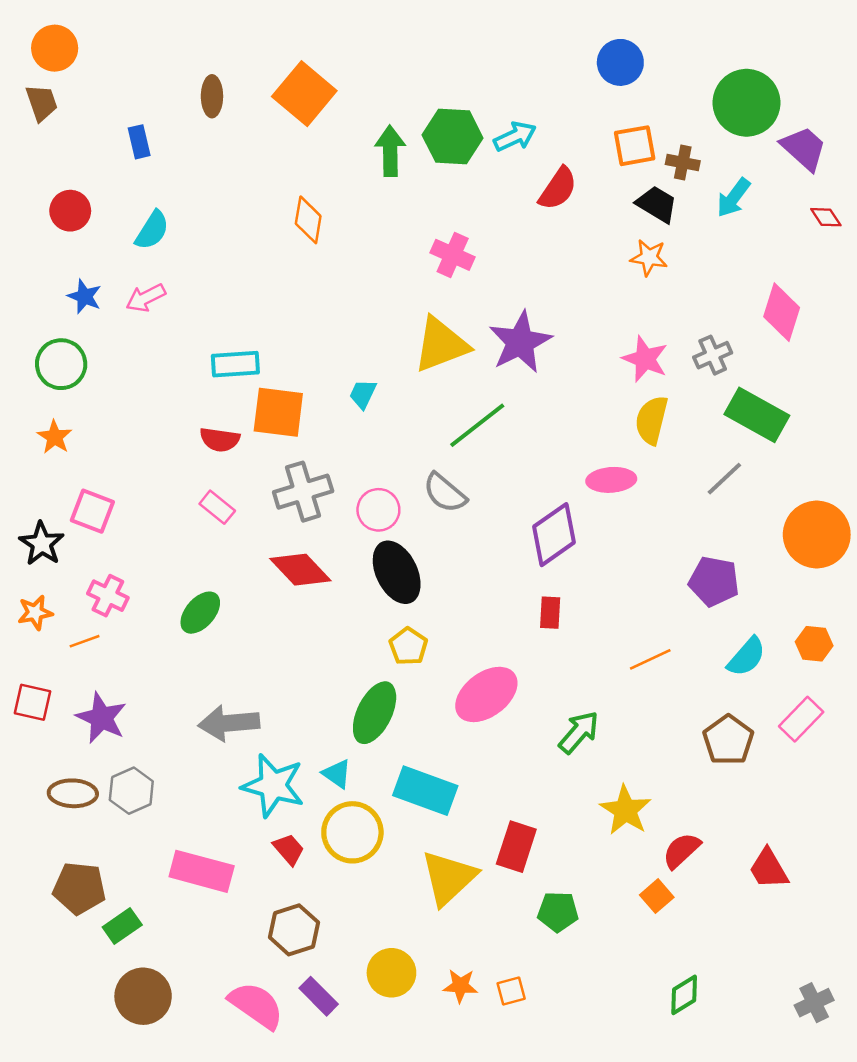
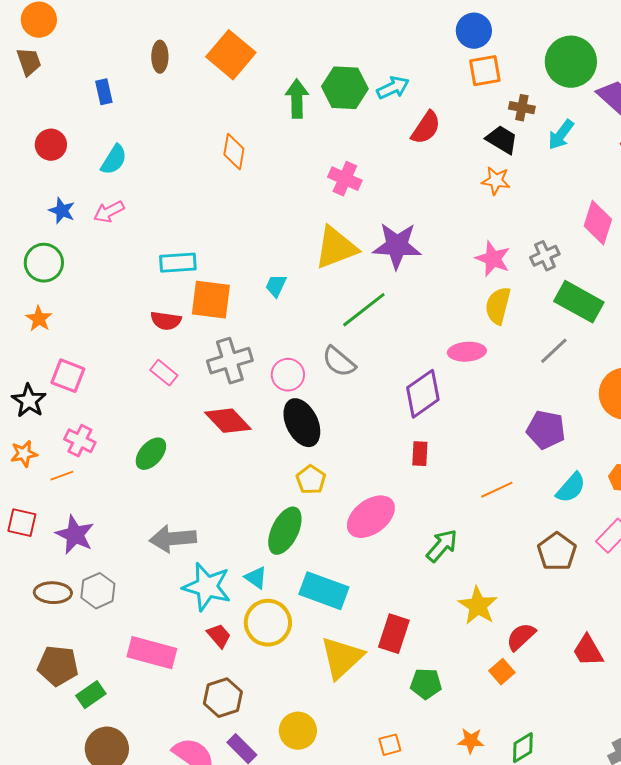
orange square: (635, 146) -> (485, 71), moved
purple star: (520, 342) -> (397, 246), turned 30
orange star: (460, 986) -> (471, 741), moved

